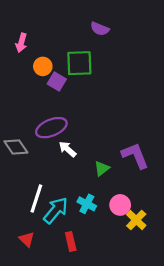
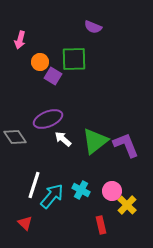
green triangle: (102, 168) -> (95, 141), moved, size x1.8
red rectangle: (71, 241) -> (101, 225), moved

